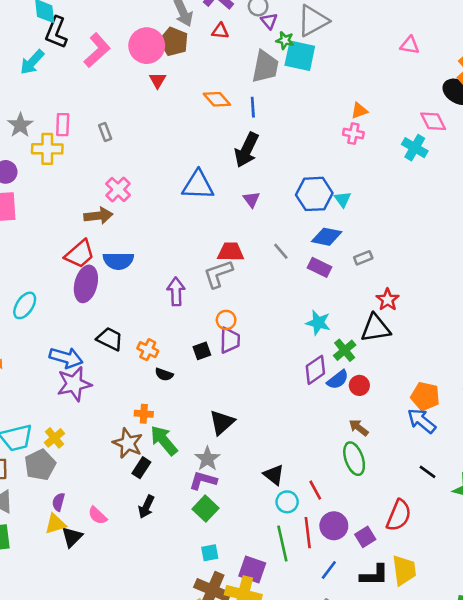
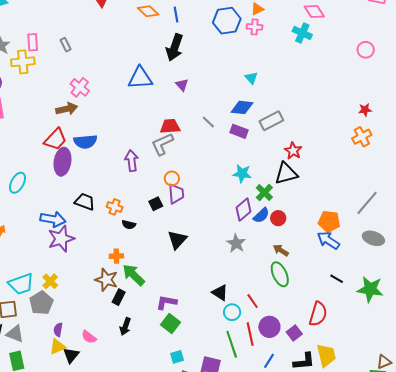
blue hexagon: (314, 194) -> (227, 21), moved
gray rectangle: (363, 258) -> (271, 121), size x1.6
black triangle: (222, 422) -> (177, 240), moved
gray star: (207, 459) -> (236, 243), moved

